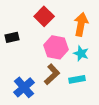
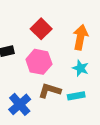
pink hexagon: (56, 47) -> (39, 62), moved
brown L-shape: (52, 74) -> (50, 91), turned -120

